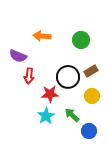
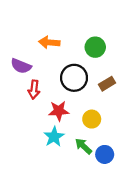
black circle: (68, 77) -> (74, 78), moved
yellow circle: (92, 96) -> (92, 119), moved
green arrow: (72, 115) -> (83, 146), moved

